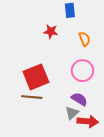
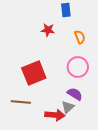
brown line: (32, 97) -> (21, 102), moved
red arrow: (88, 121) -> (55, 115), moved

